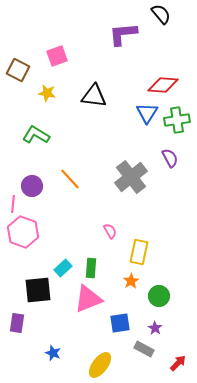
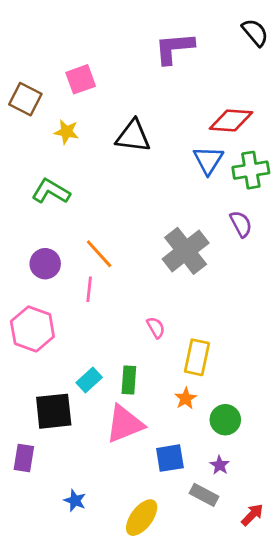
black semicircle: (161, 14) -> (255, 33), moved
pink line: (13, 204) -> (89, 289), moved

